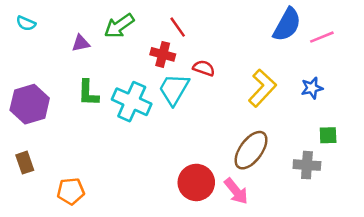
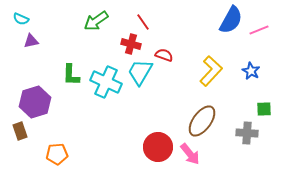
purple triangle: (81, 43) -> (31, 41), moved
blue star: (312, 88) -> (251, 71), turned -30
purple hexagon: (30, 104) -> (35, 102), moved

